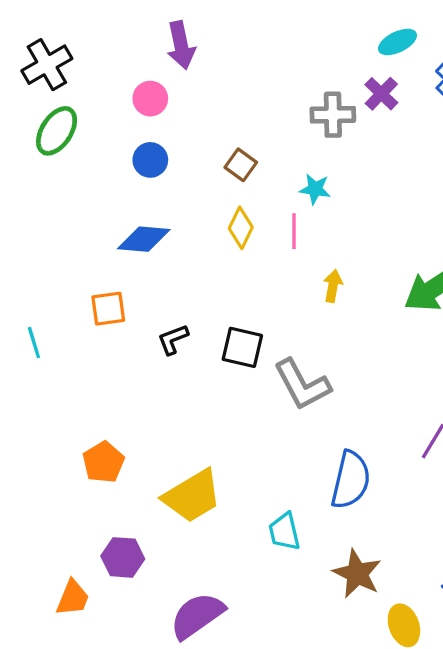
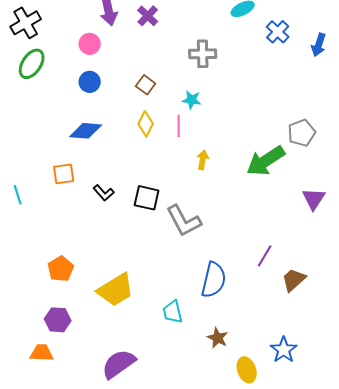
purple cross: (381, 94) -> (148, 16), moved
black L-shape: (173, 339) -> (104, 193), turned -110
purple hexagon: (123, 557) -> (58, 320), moved
brown star: (357, 574) -> (218, 338), size x0.7
orange trapezoid: (73, 598) -> (42, 353), turned -110

